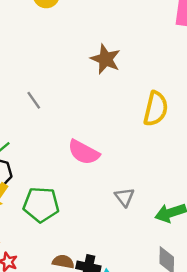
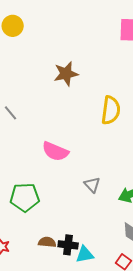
brown star: (106, 59) -> (66, 74), turned -30

